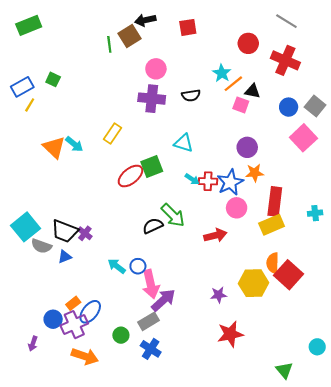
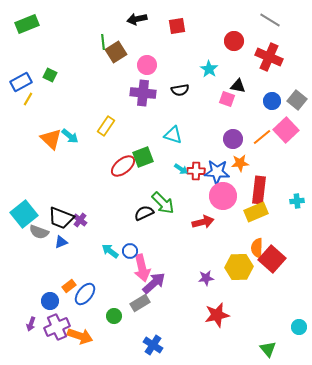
brown square: (129, 36) -> (116, 52), moved
orange line: (233, 84) -> (262, 137), moved
blue star: (230, 182) -> (217, 172), turned 30
pink circle: (237, 208) -> (223, 196), size x1.4
purple cross: (74, 325) -> (57, 327), moved
blue cross: (151, 349) -> (153, 345), moved

